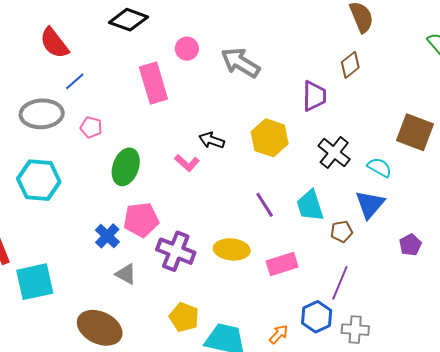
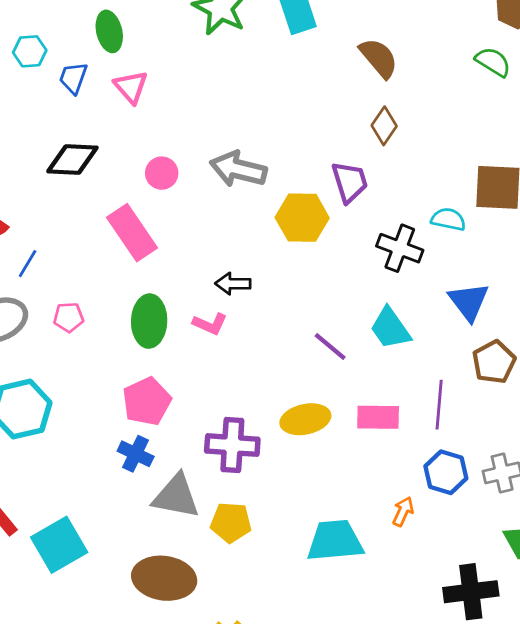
yellow hexagon: (270, 138) -> (302, 218), moved
green ellipse: (126, 167) -> (149, 321), moved
cyan semicircle: (379, 167) -> (448, 219), moved
pink pentagon: (141, 220) -> (147, 401), moved
brown pentagon: (342, 231) -> (494, 362), moved, size x1.4
pink rectangle: (282, 264) -> (378, 417), turned 36
gray triangle: (126, 274) -> (176, 496), size x1.6
purple line: (340, 283) -> (439, 405), moved
yellow pentagon: (184, 317) -> (231, 523), moved

